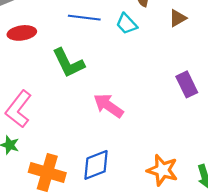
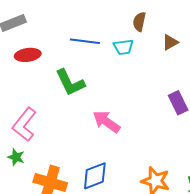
cyan trapezoid: (127, 24) -> (123, 47), turned -55

